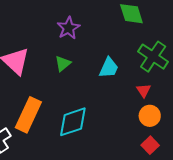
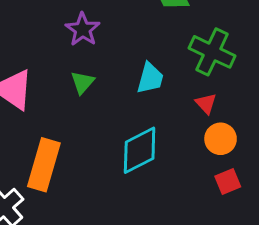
cyan diamond: (73, 122) -> (140, 150), moved
red square: (150, 145) -> (228, 181), turned 30

